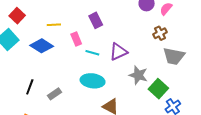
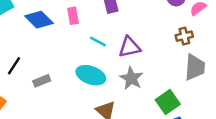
pink rectangle: (76, 39) -> (73, 16), moved
gray trapezoid: (174, 56) -> (195, 67), turned -110
gray star: (138, 75) -> (131, 78), moved

